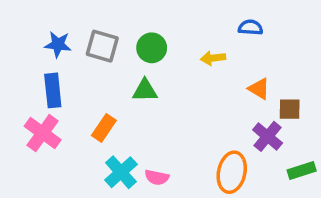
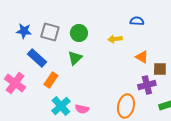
blue rectangle: (53, 90) -> (37, 58), moved, turned -42
green triangle: (145, 90) -> (75, 58), turned -42
purple cross: (268, 136) -> (147, 85), turned 36

